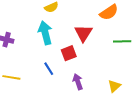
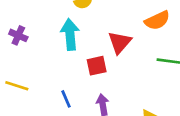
blue line: (49, 69) -> (66, 99), moved

